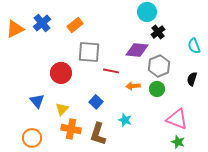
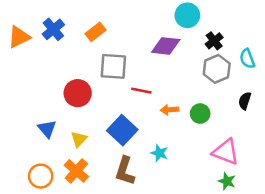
black cross: (158, 32) -> (214, 41), moved
purple diamond: (137, 50) -> (166, 46), moved
gray hexagon: (159, 66) -> (217, 69), moved
blue square: (96, 102) -> (122, 130), size x1.6
orange cross: (71, 129) -> (76, 171), moved, turned 30

